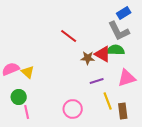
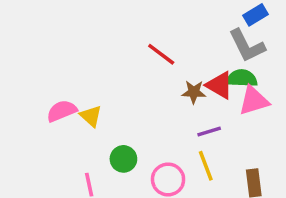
pink triangle: (127, 78) -> (254, 101), moved
green circle: (19, 97) -> (123, 159), moved
yellow line: (108, 101) -> (206, 166), moved

